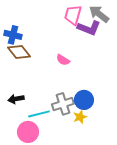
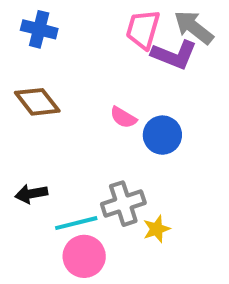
blue cross: (13, 35) -> (39, 29), moved
blue circle: (84, 100) -> (162, 135), moved
pink circle: (28, 132) -> (84, 256), moved

